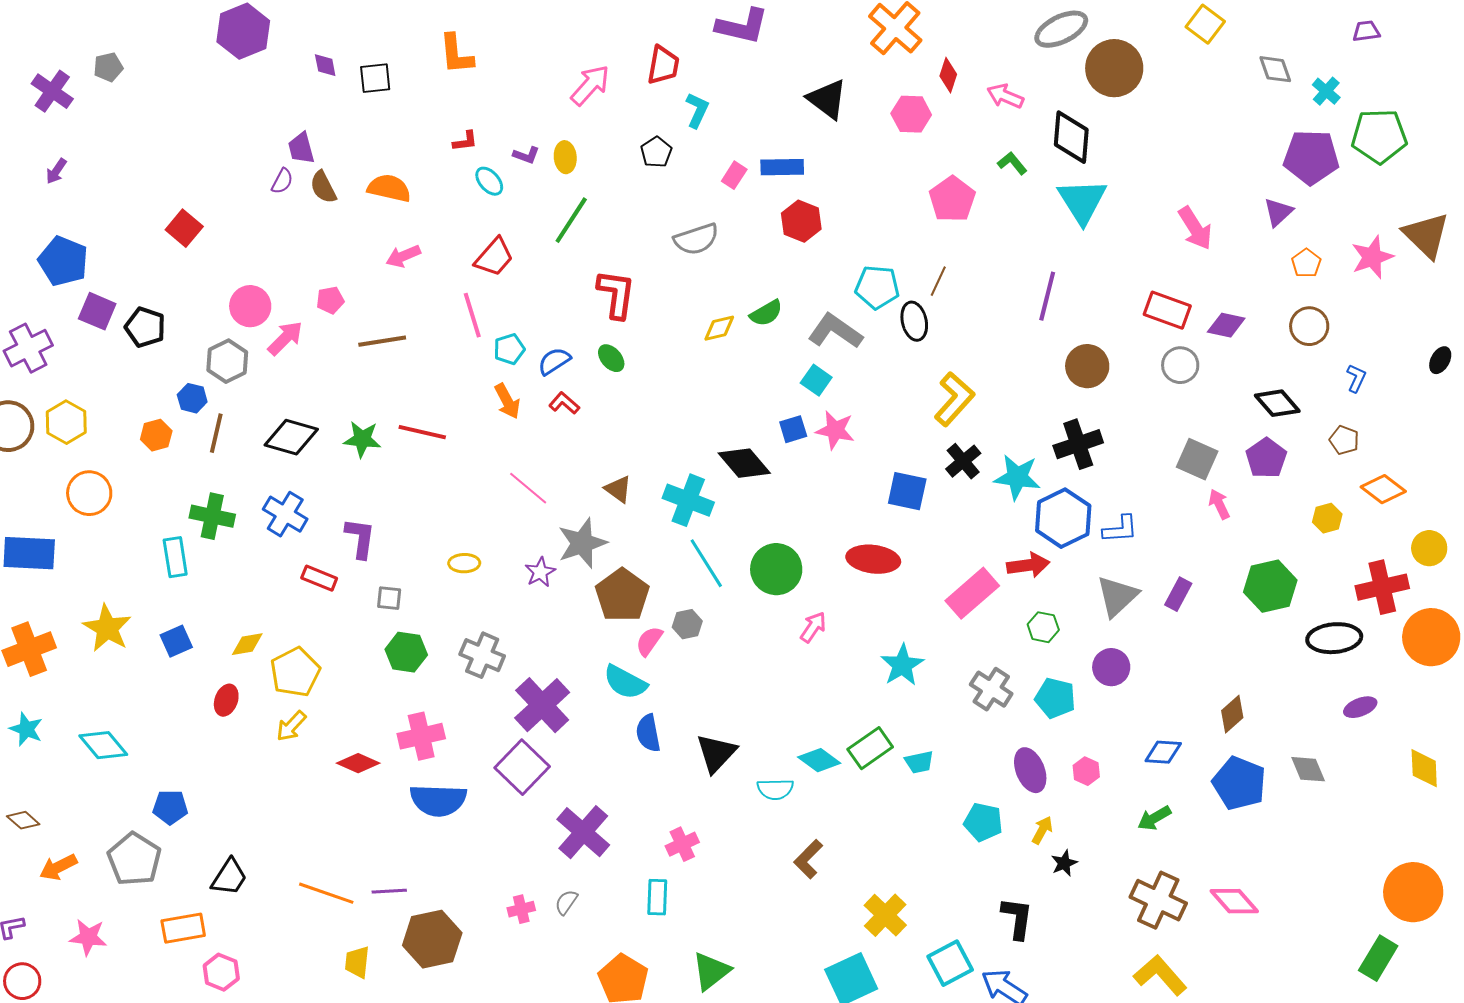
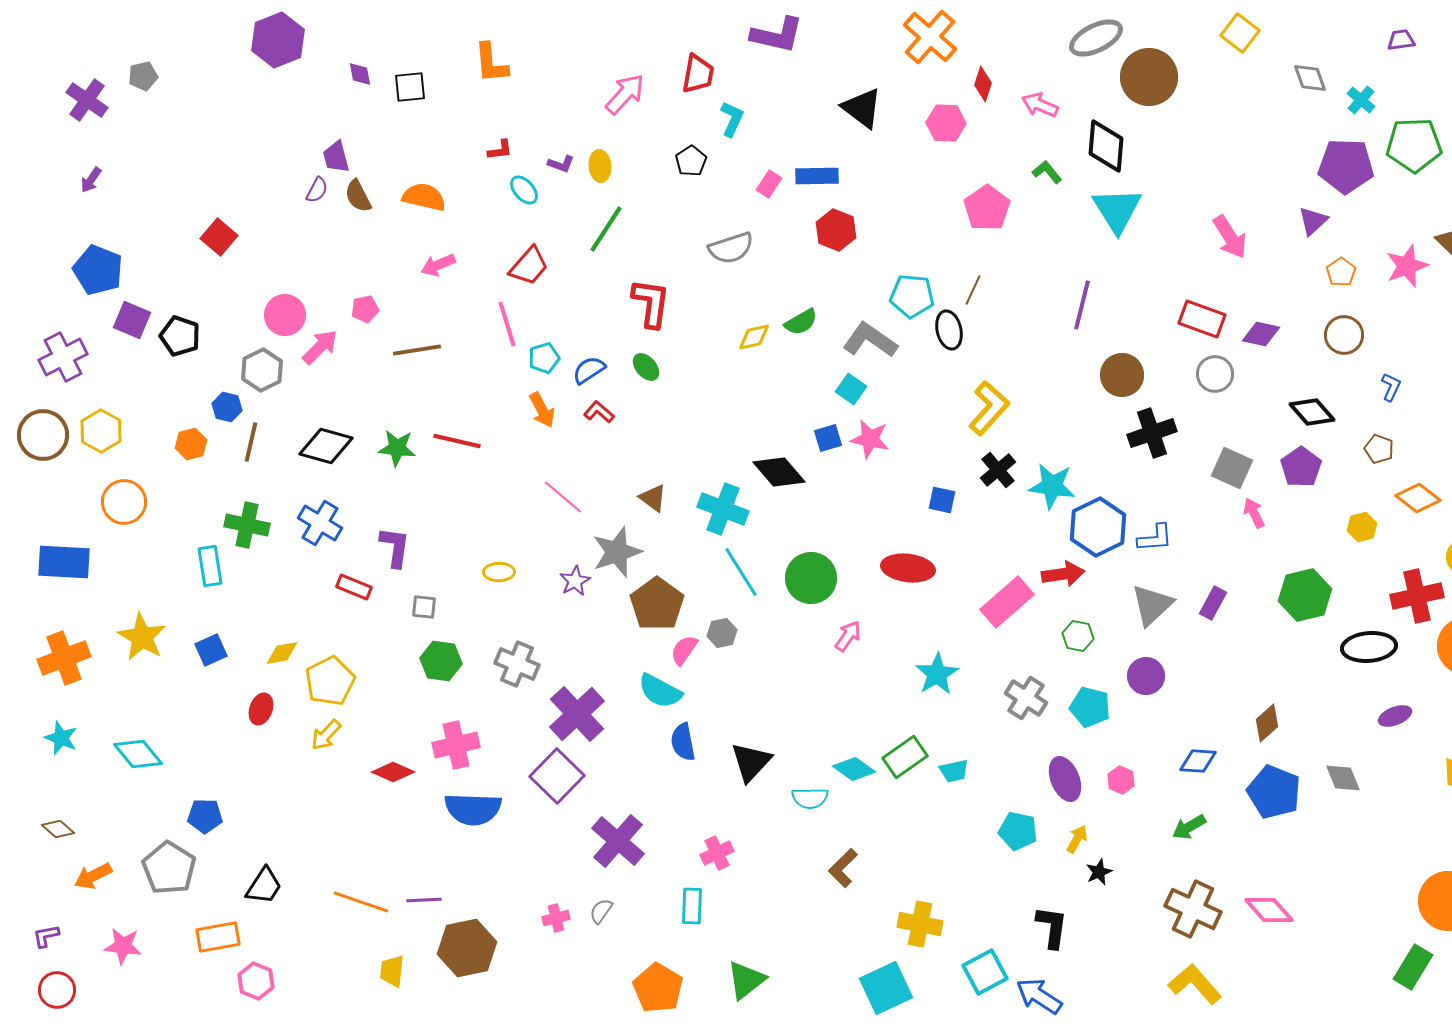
black cross: (1078, 444) -> (1152, 433), moved
blue square: (907, 491) -> (942, 500), size x0.7
yellow cross: (885, 915) -> (920, 924), turned -33

